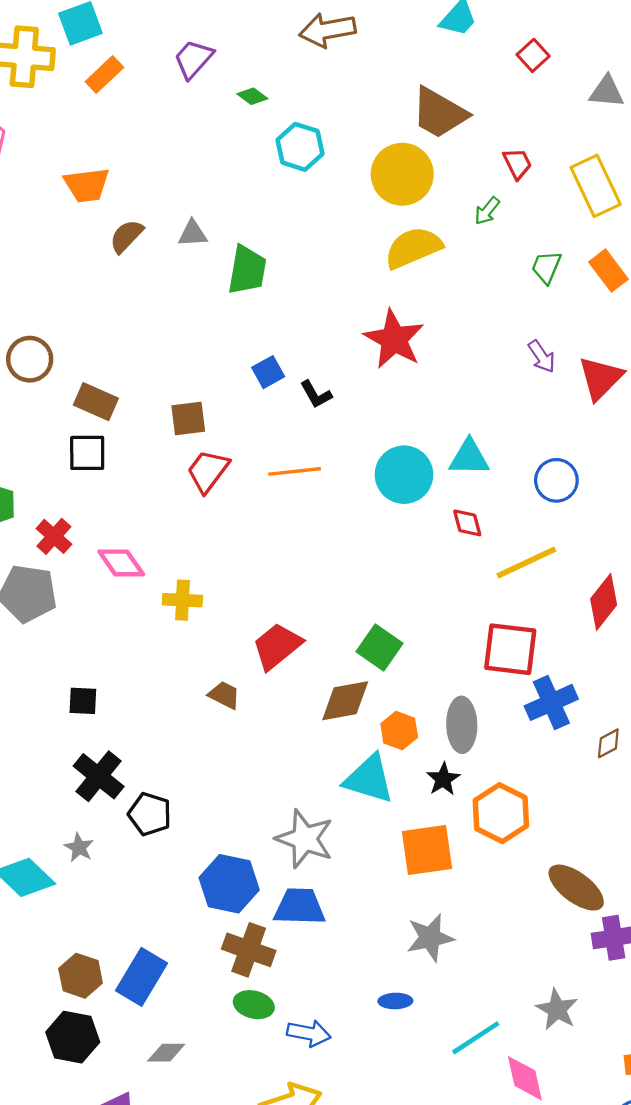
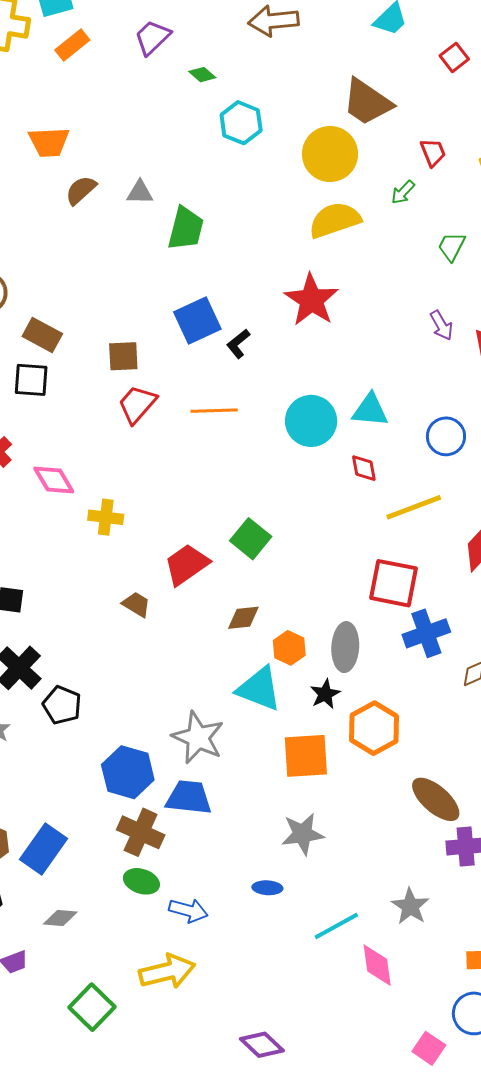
blue square: (268, 372) -> (197, 321), size x1.6
black L-shape: (316, 394) -> (238, 344), turned 76
green square: (380, 648) -> (251, 539), moved
brown diamond: (345, 701) -> (243, 618), size x0.7

